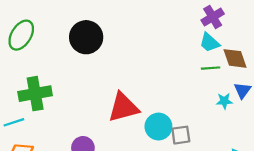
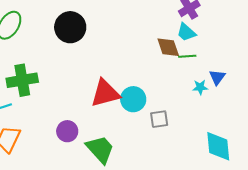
brown diamond: (235, 58) -> (168, 47), moved
cyan circle: (158, 127) -> (133, 99), moved

